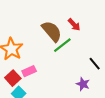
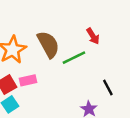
brown semicircle: (52, 31) -> (48, 44), moved

